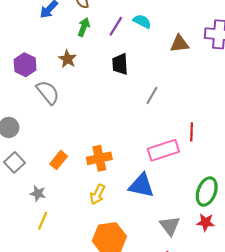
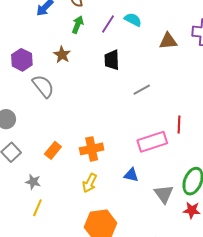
gray line: (152, 95) -> (142, 90), turned 30
blue triangle: (141, 186) -> (131, 175), size x0.6
gray triangle: (170, 226) -> (164, 194), moved

